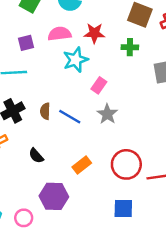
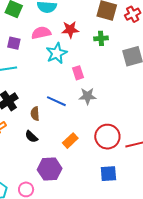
purple square: (26, 43) -> (14, 43), turned 32
pink rectangle: (99, 85) -> (78, 73), turned -48
brown semicircle: (45, 111) -> (35, 114), moved
gray star: (107, 114) -> (87, 96), turned -30

